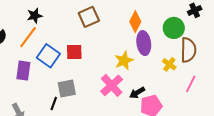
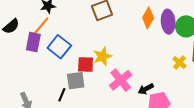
purple ellipse: (144, 43) -> (168, 22), moved
red square: (74, 52) -> (86, 65), moved
yellow star: (124, 61) -> (102, 56), moved
purple rectangle: (23, 71) -> (33, 42), moved

